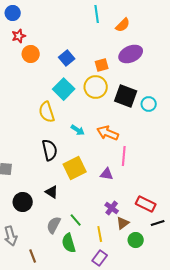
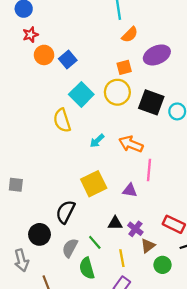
orange semicircle: (123, 25) -> (130, 35), moved
blue square: (67, 58) -> (68, 59), moved
cyan arrow: (78, 130) -> (97, 141), turned 104
black semicircle: (50, 150) -> (65, 212), moved, turned -140
black triangle: (52, 192) -> (115, 223), moved, turned -32
black circle: (23, 202) -> (39, 234), moved

